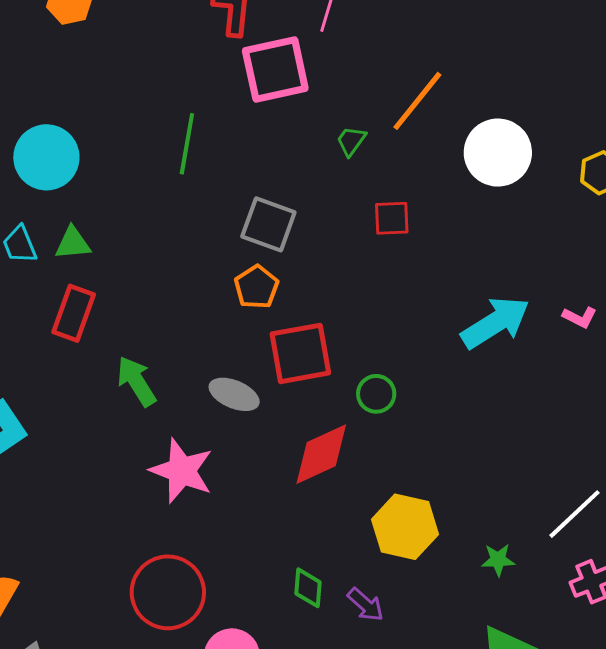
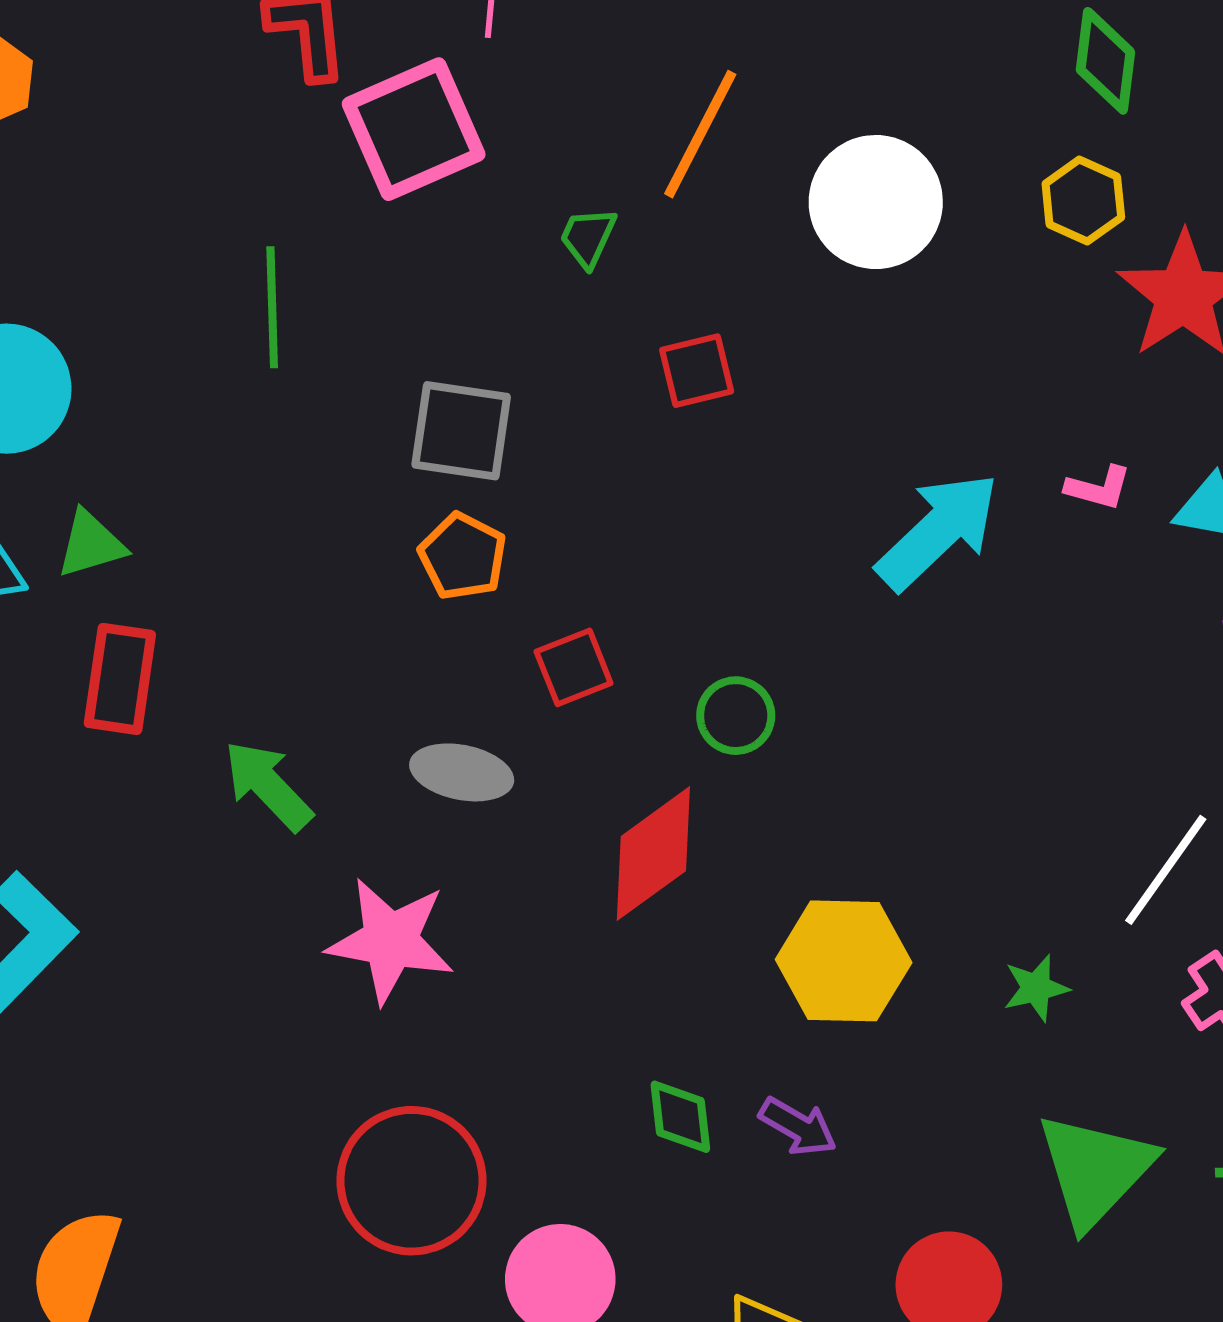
red square: (300, 353) -> (574, 667), size x0.6

